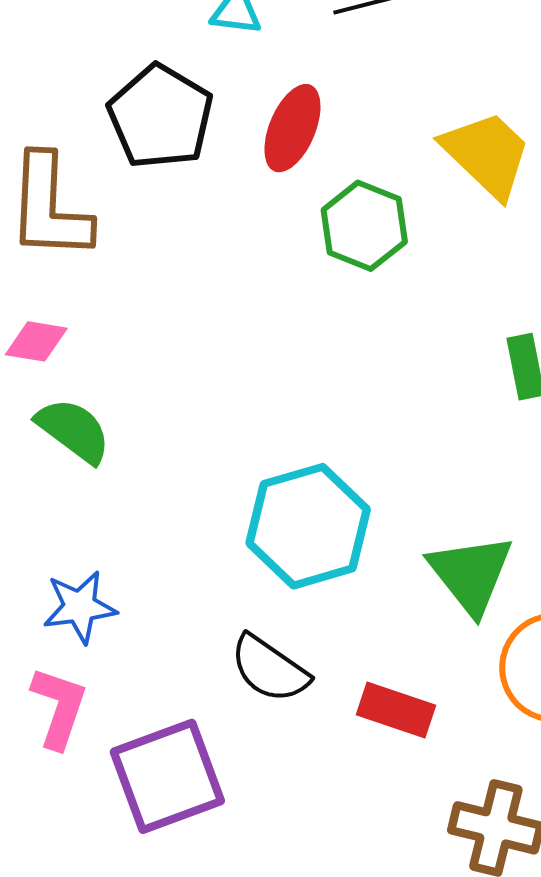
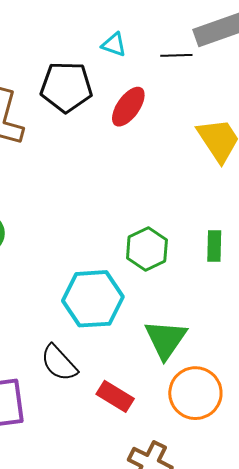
black pentagon: (160, 117) -> (66, 87), turned 30
green hexagon: (364, 226) -> (147, 249), moved

